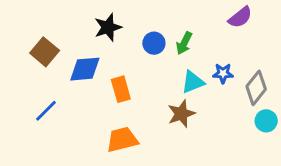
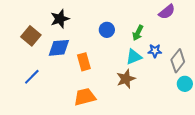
black star: (108, 27) -> (60, 19), moved
green arrow: (184, 43) -> (138, 33), moved

